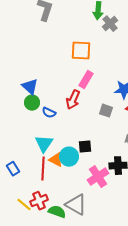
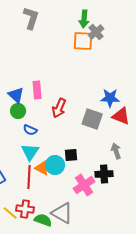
orange square: (81, 51) -> (83, 41), moved
pink rectangle: (86, 80) -> (37, 90), moved, turned -36
gray square: (106, 111) -> (92, 119), size x1.5
blue semicircle: (49, 113) -> (30, 130), moved
red cross: (39, 201) -> (25, 209), turned 30

